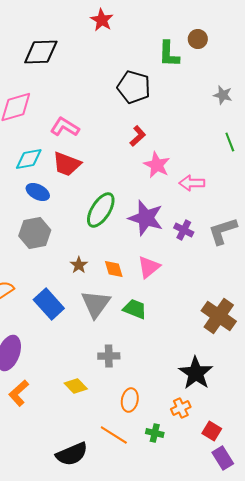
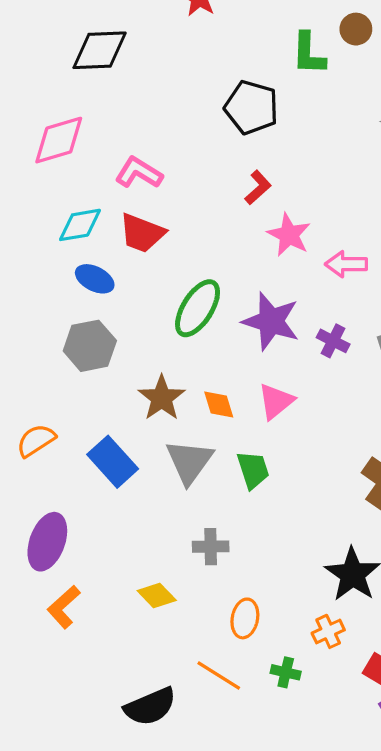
brown star: (79, 265) -> (162, 398), size x1.6
green trapezoid: (135, 309) -> (253, 470), turned 50

